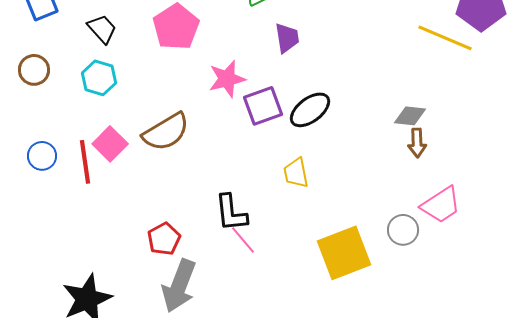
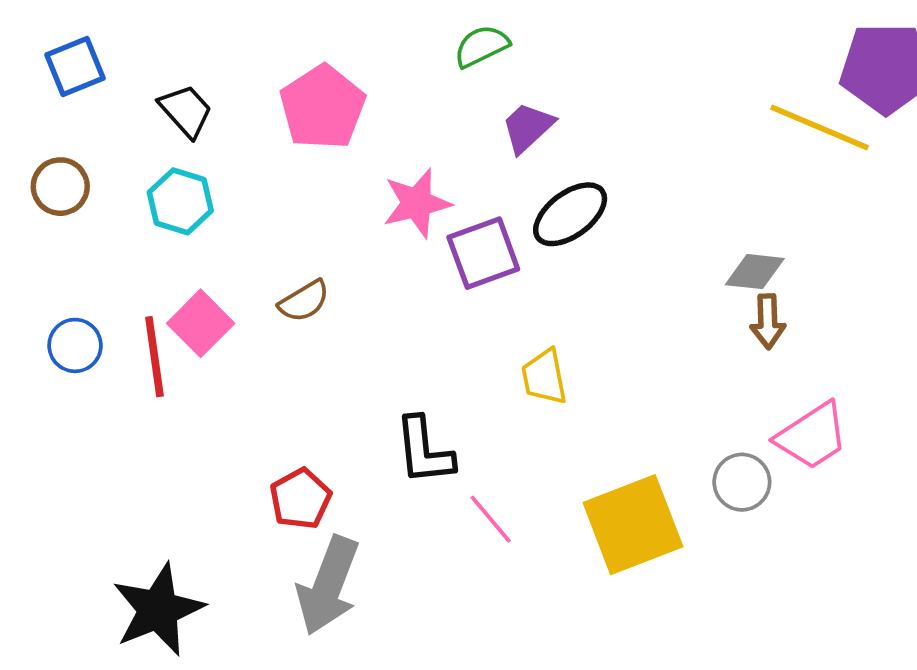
purple trapezoid: (287, 38) -> (528, 127), turned -124
black ellipse: (310, 110) -> (570, 214), moved
brown semicircle: (166, 132) -> (304, 301), size x0.6
pink line: (243, 240) -> (491, 519), moved

